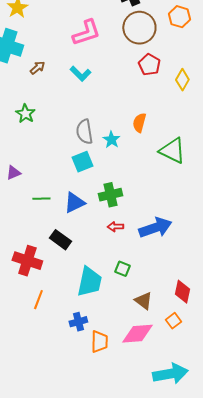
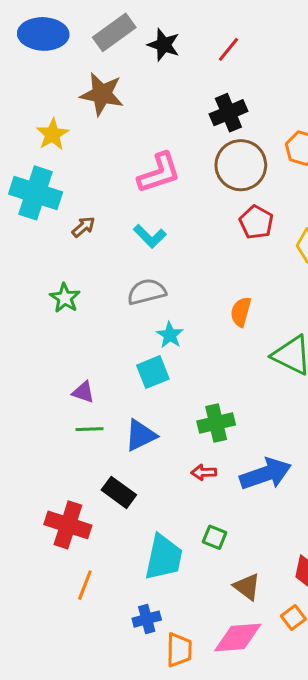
gray semicircle: (84, 132) -> (147, 292), moved, turned 85
cyan star: (111, 140) -> (170, 335), moved
purple triangle: (13, 173) -> (83, 392), moved, turned 42
green cross: (110, 195) -> (216, 423), moved

